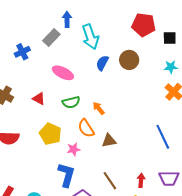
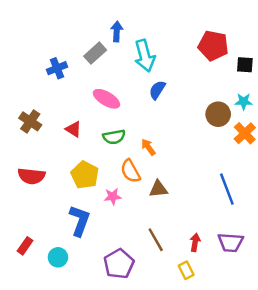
brown circle: (129, 60) -> (218, 114), moved
blue L-shape: (66, 175) -> (80, 221), moved

